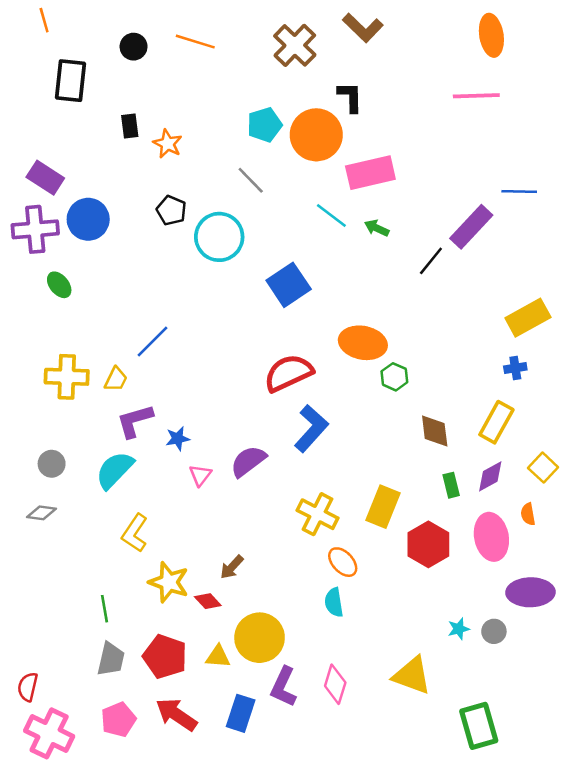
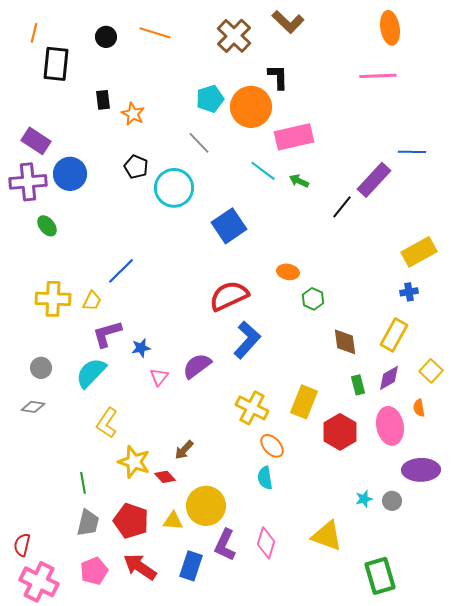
orange line: (44, 20) -> (34, 33), moved, turned 30
orange ellipse: (363, 343) -> (288, 272), size x0.6

